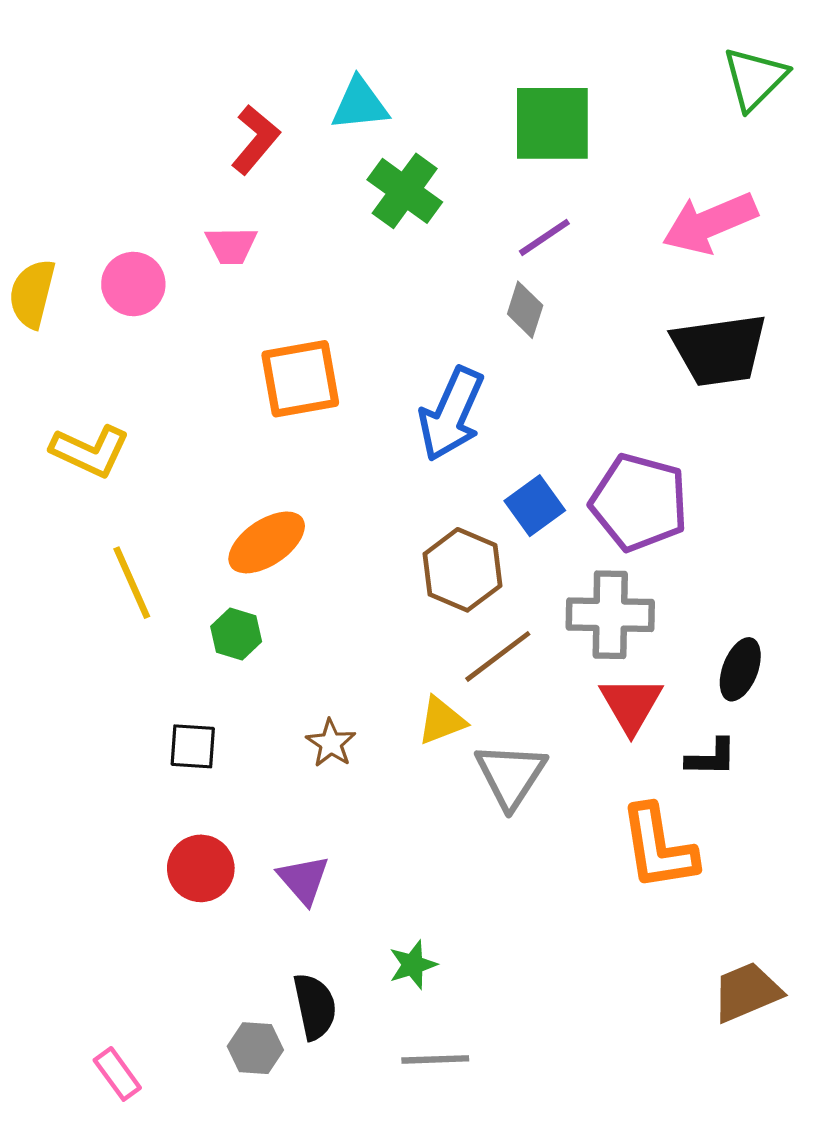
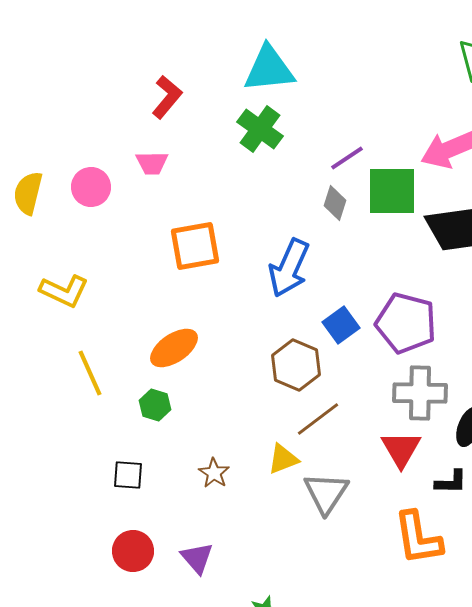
cyan triangle: (360, 104) -> (269, 69), moved, size x1.4
green square: (552, 123) -> (392, 191), moved
gray cross: (610, 615) -> (420, 393), moved

